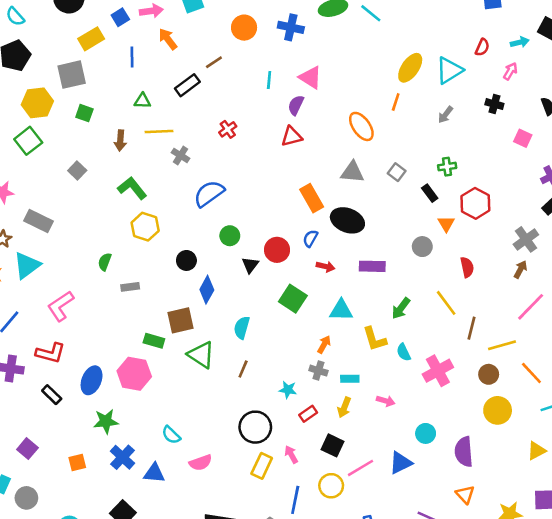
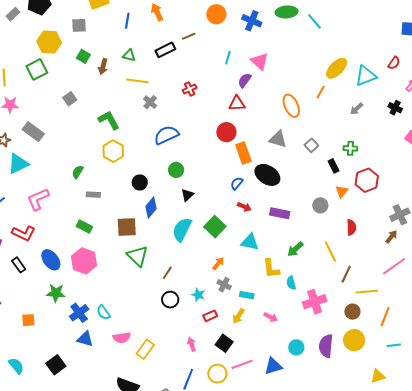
gray square: (72, 75) -> (79, 25), size x0.7
brown arrow: (120, 141) -> (103, 67), moved
red circle: (277, 250) -> (226, 132), moved
cyan semicircle: (242, 328) -> (182, 230), moved, size x1.4
green rectangle: (154, 341) -> (84, 227), moved
orange arrow: (324, 344) -> (218, 263), moved
orange line: (531, 373) -> (385, 317), turned 54
blue ellipse: (92, 380) -> (51, 260), turned -70
black circle: (255, 427) -> (170, 300), moved, size x0.7
purple semicircle: (464, 452) -> (326, 346), moved
blue cross: (123, 457) -> (79, 313), moved
yellow rectangle: (262, 466) -> (145, 349), moved

